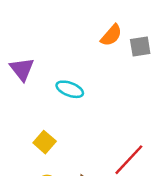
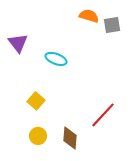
orange semicircle: (111, 35) -> (89, 16), turned -114

